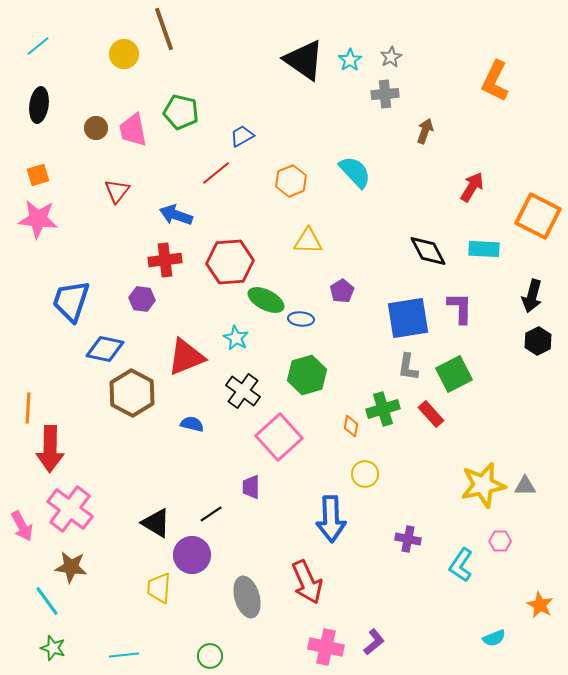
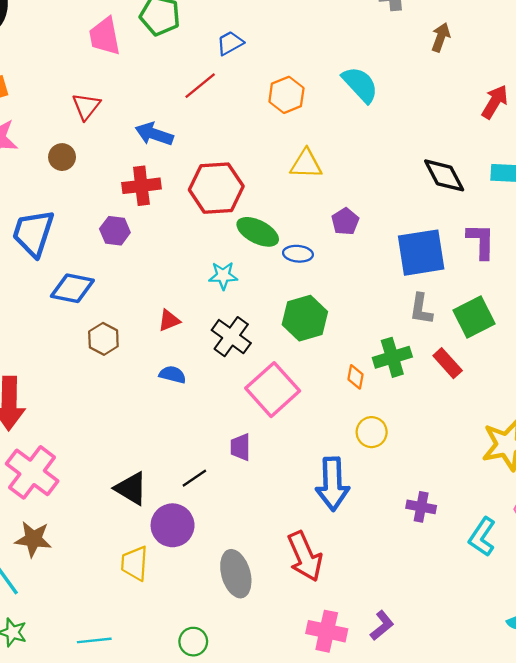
brown circle: (96, 128) -> (62, 157), moved
cyan star: (236, 338) -> (223, 276), turned -30
red triangle: (186, 357) -> (169, 320), moved, size x0.5
brown hexagon: (132, 393) -> (103, 339), size x0.6

